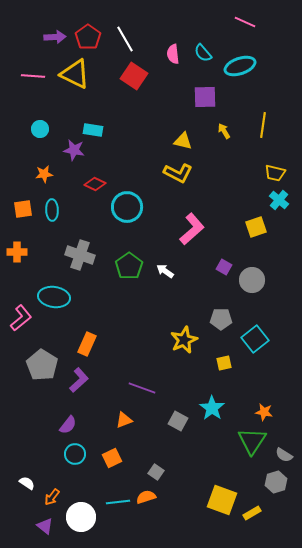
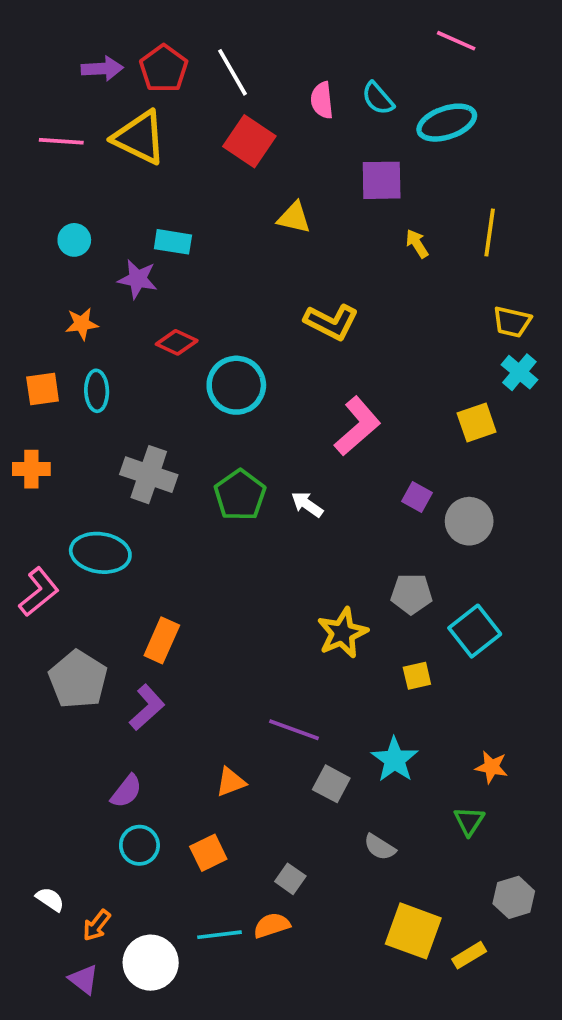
yellow triangle: (183, 141) -> (294, 218), moved
purple line: (142, 388) -> (294, 730), moved
green triangle: (252, 441) -> (469, 821), size x0.6
gray semicircle: (284, 455) -> (380, 847), moved

